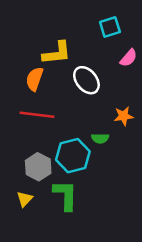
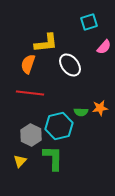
orange star: (124, 116) -> (100, 108), moved

